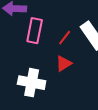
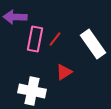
red line: (65, 38) -> (55, 39), moved

